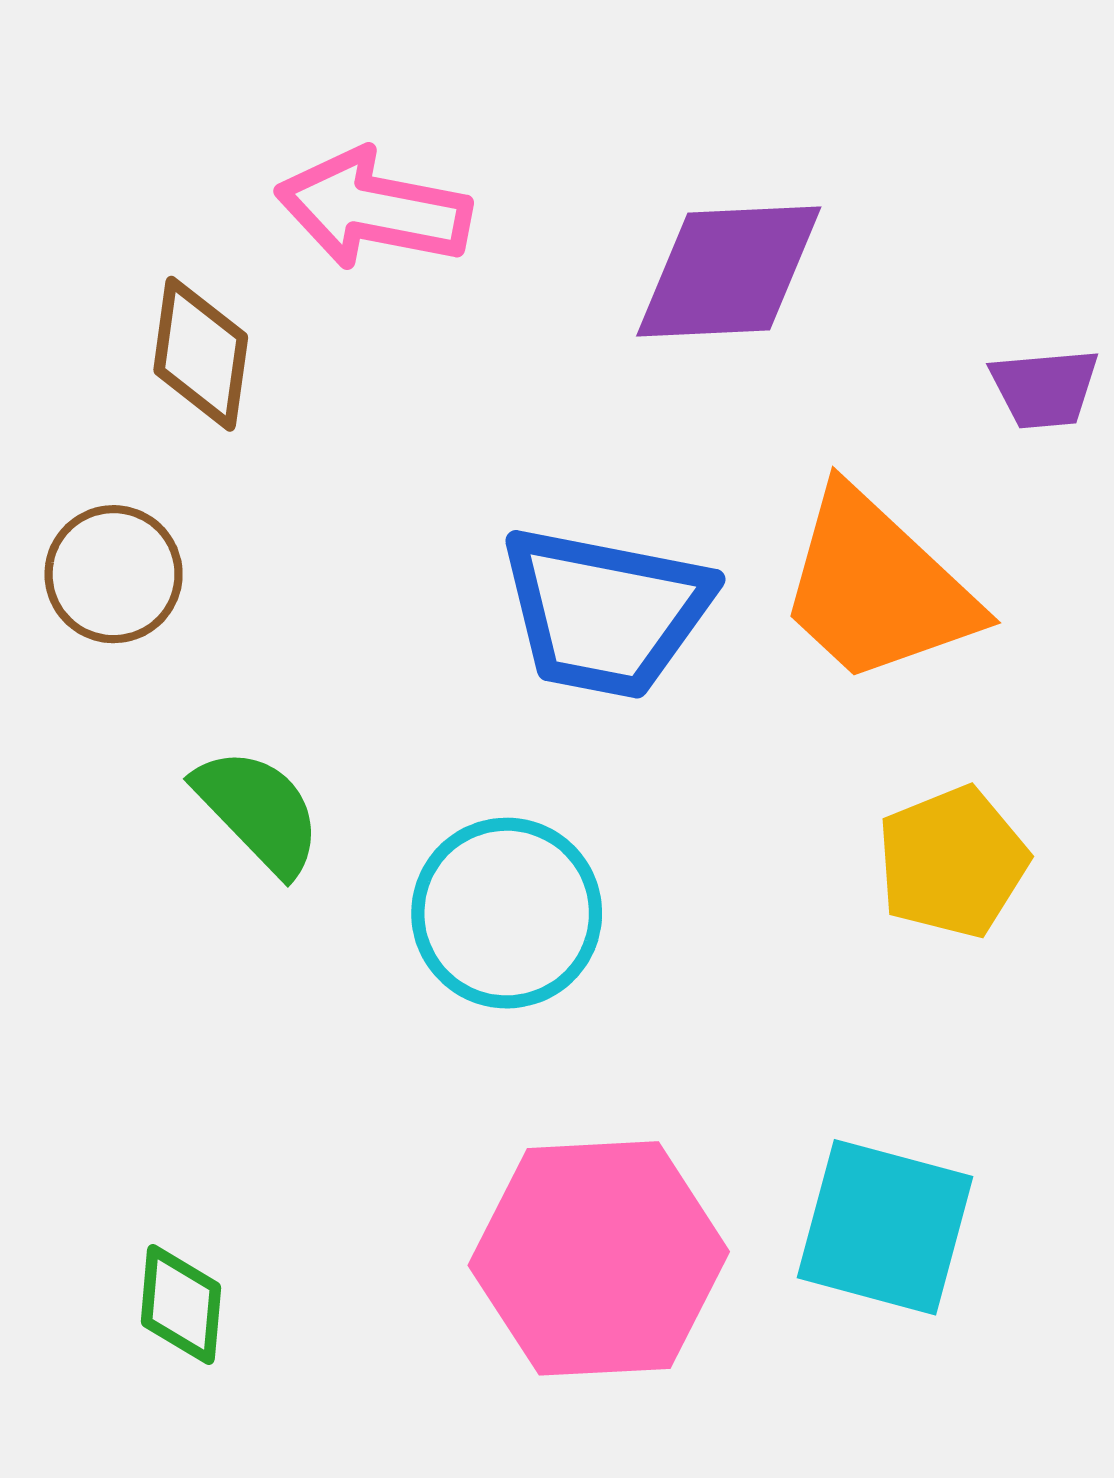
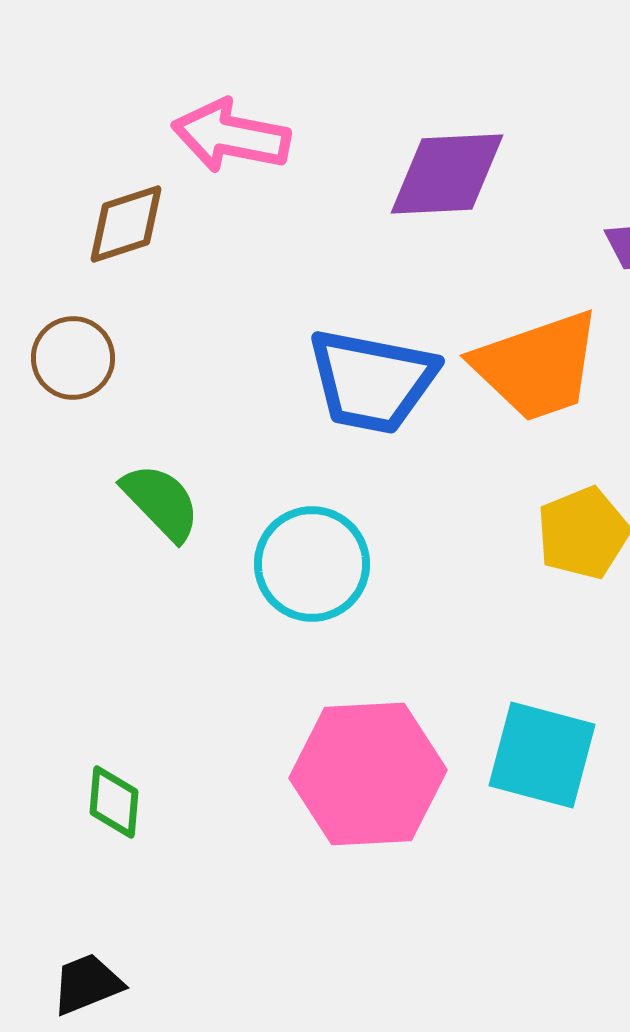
brown diamond: (201, 354) -> (126, 224), turned 64
orange trapezoid: (877, 587) -> (537, 366), turned -62

